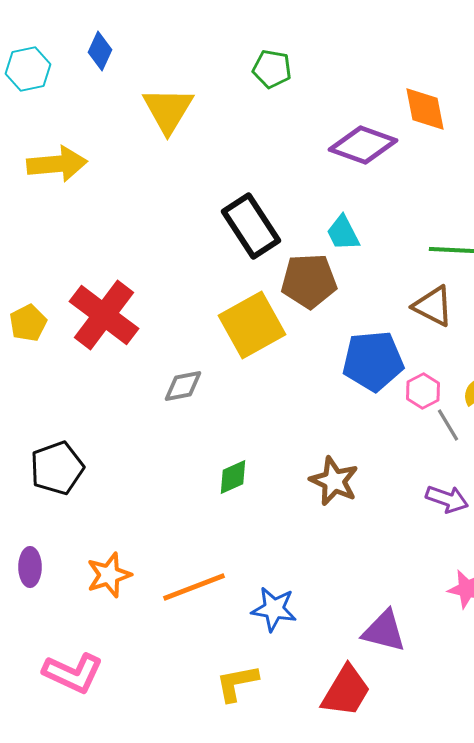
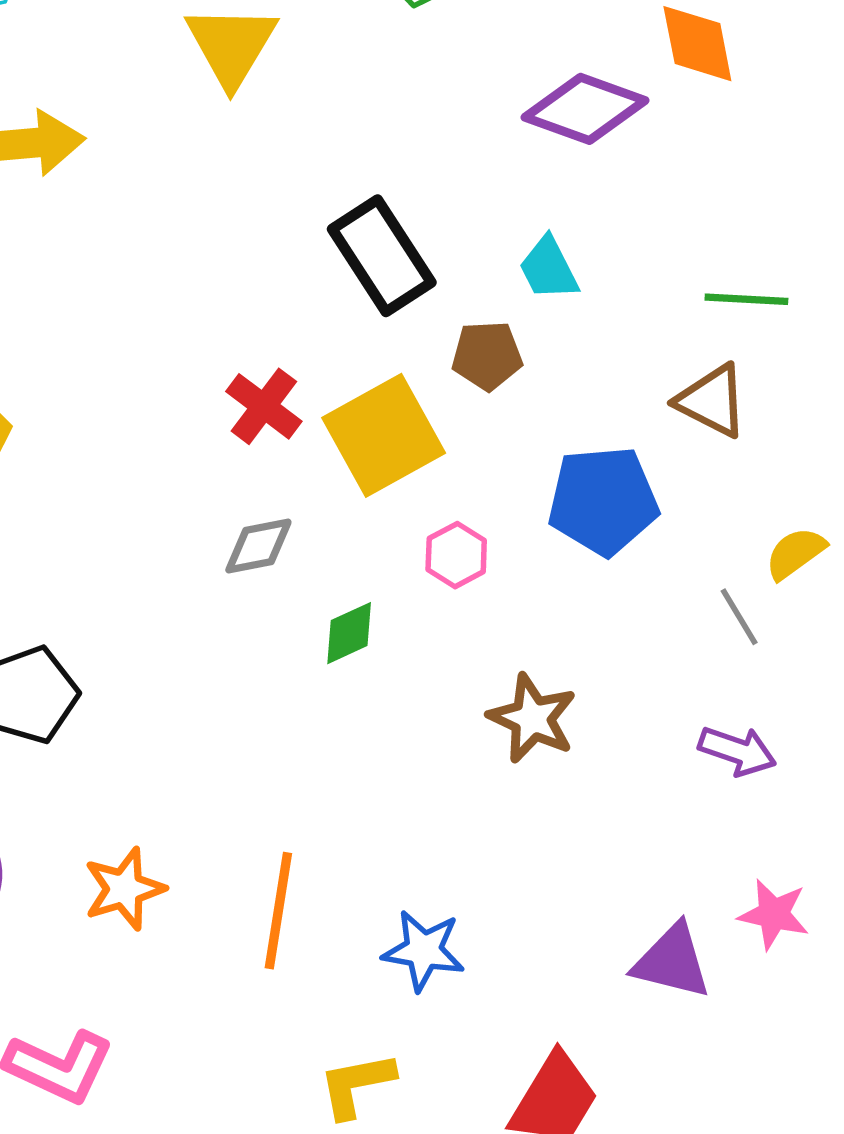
brown pentagon: (309, 281) -> (487, 356), size x0.7
red cross: (104, 315) -> (264, 406), moved, size x0.6
pink hexagon: (423, 391) -> (456, 555), moved
green diamond: (233, 477) -> (349, 633), moved
orange line: (194, 587) -> (278, 911), turned -60
purple triangle: (384, 631) -> (672, 961), moved

